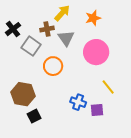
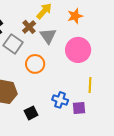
brown cross: (47, 29) -> (29, 27), turned -32
yellow line: (108, 87) -> (90, 85), turned 42
black square: (34, 116) -> (31, 113), moved

